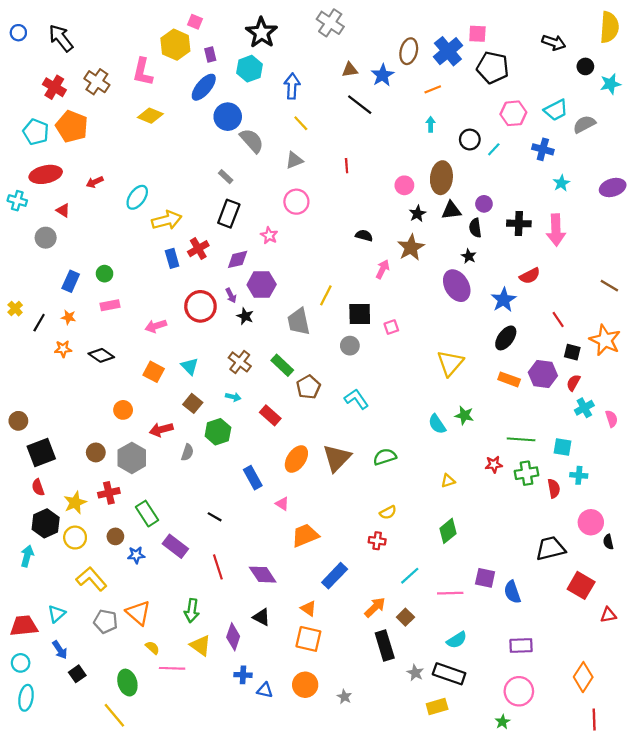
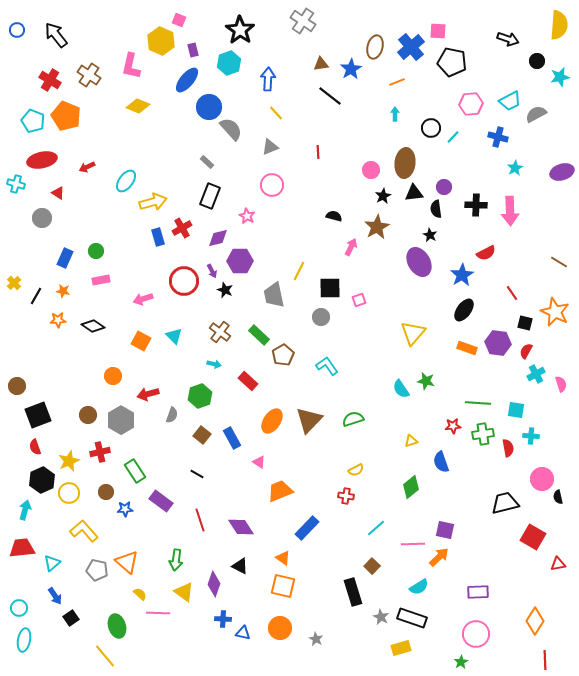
brown square: (193, 403) -> (202, 435), moved
blue semicircle: (512, 592) -> (441, 462), moved
orange arrow: (375, 607) -> (439, 557), moved
red trapezoid: (24, 626) -> (22, 548), moved

